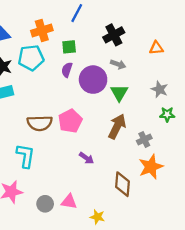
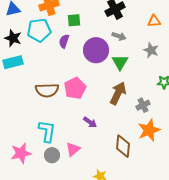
purple semicircle: (67, 70) -> (64, 41), moved
gray star: (160, 89) -> (151, 50), moved
cyan L-shape: (25, 156) -> (47, 131), moved
pink triangle: (69, 202) -> (73, 149), moved, turned -49
gray circle: (45, 204) -> (52, 155), moved

